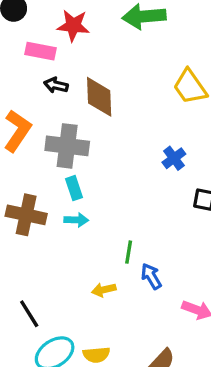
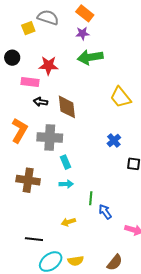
cyan rectangle: (74, 188) -> (66, 162), moved
cyan arrow: (76, 220) -> (66, 184), moved
yellow arrow: (104, 290) -> (68, 222), moved
black line: (29, 314) -> (34, 239), turned -48

